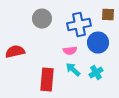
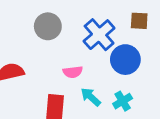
blue cross: (79, 25) -> (99, 35), turned -30
pink semicircle: (70, 51) -> (73, 72), moved

